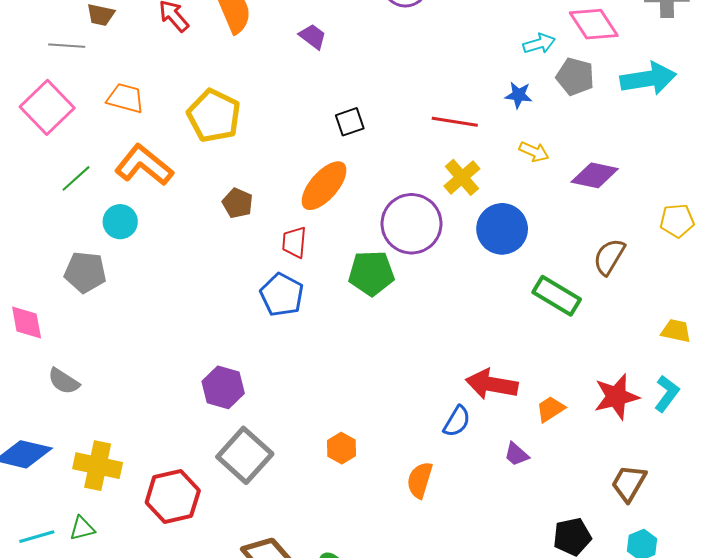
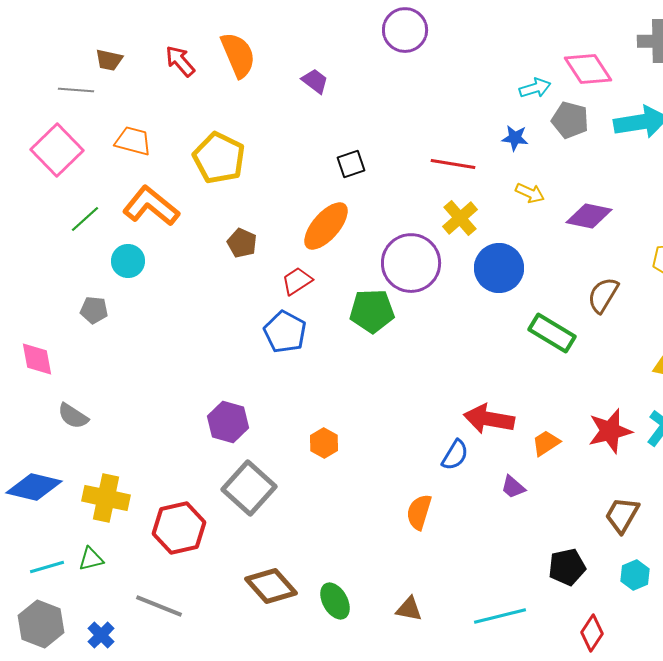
red trapezoid: (294, 242) -> (297, 281), turned 52
gray pentagon: (85, 272) -> (94, 310), size x0.7
orange hexagon: (342, 448) -> (324, 443), moved

